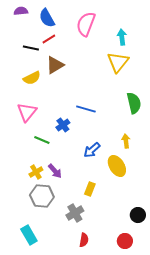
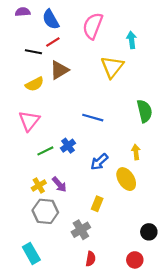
yellow triangle: (118, 62) -> (112, 67), moved
blue cross: (63, 125) -> (68, 146), moved
green line: (42, 140) -> (45, 151), turned -49

